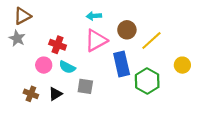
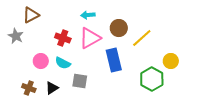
brown triangle: (22, 16) -> (31, 15), moved
red cross: (58, 45) -> (63, 38), moved
green hexagon: (147, 81) -> (152, 79), moved

